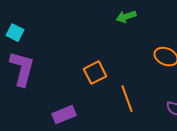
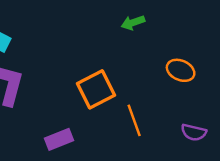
orange square: (95, 73) -> (96, 89), size x1.4

